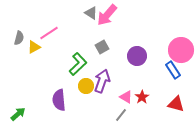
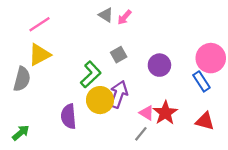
pink arrow: (107, 15) -> (124, 17), size x0.6
pink line: (49, 33) -> (39, 24), moved
gray semicircle: (19, 38) -> (22, 79), moved, size x1.5
yellow triangle: (34, 47) -> (39, 55), size x1.5
yellow circle: (86, 86) -> (100, 100), size x1.5
red star: (142, 97) -> (165, 113), size x1.5

